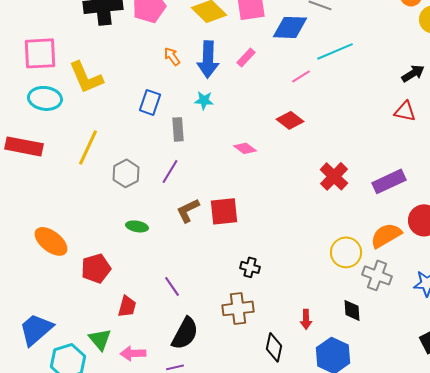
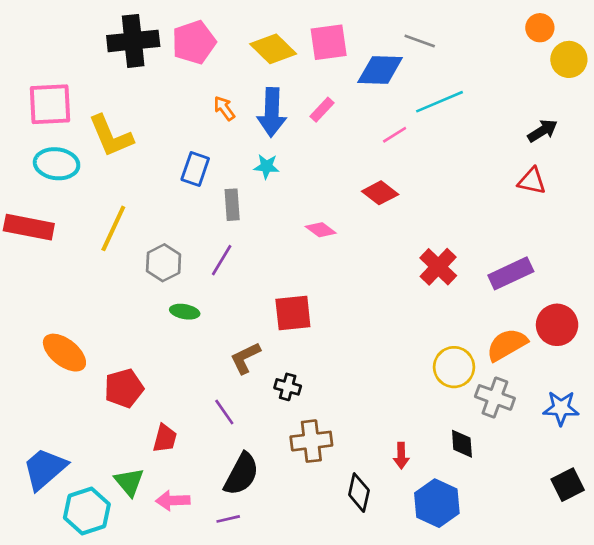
brown L-shape: (188, 210) -> (245, 358), moved
green ellipse: (137, 226) -> (185, 312), moved
black cross: (250, 267) -> (288, 387), moved

